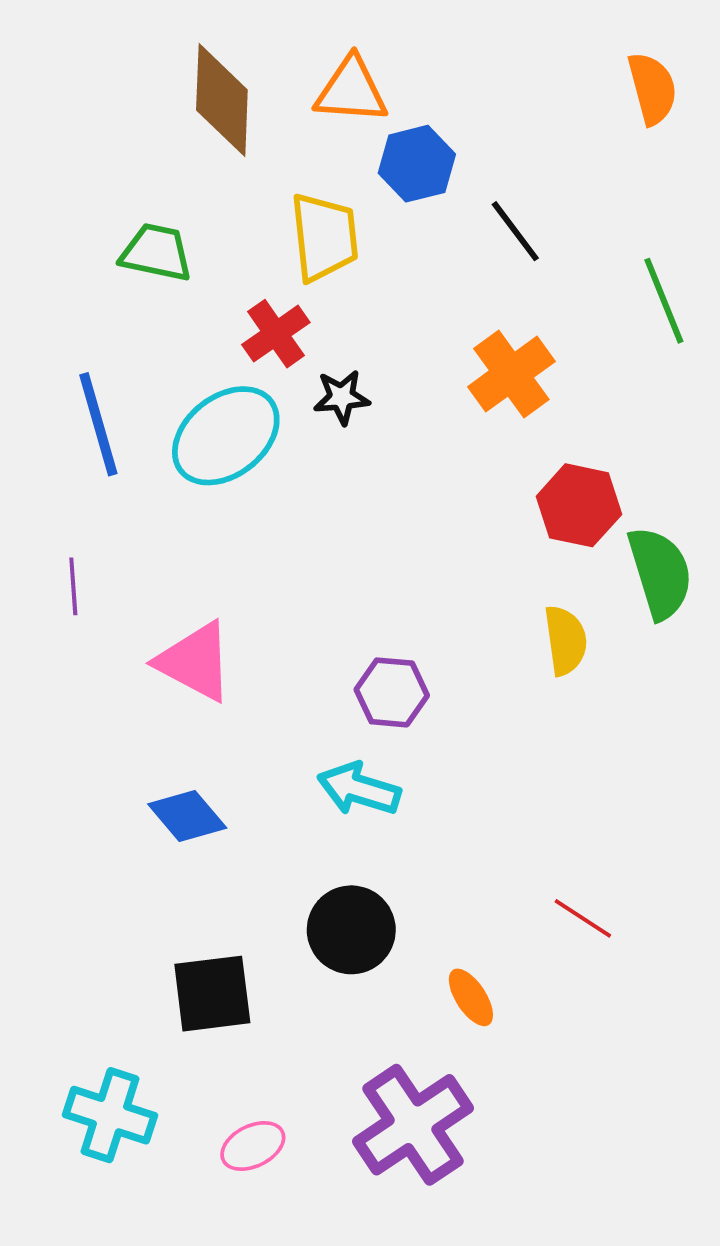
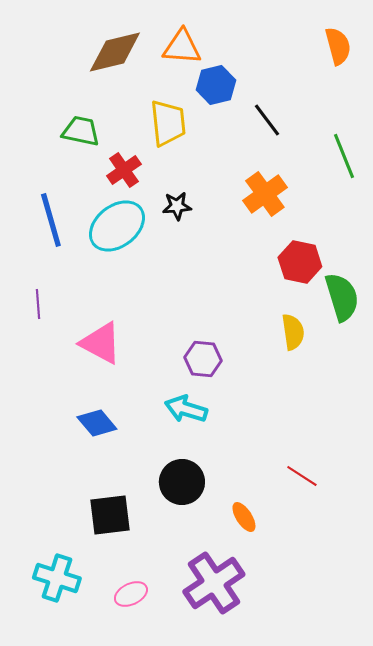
brown diamond: (222, 100) -> (115, 52), turned 74
red cross: (276, 334) -> (124, 170), moved

